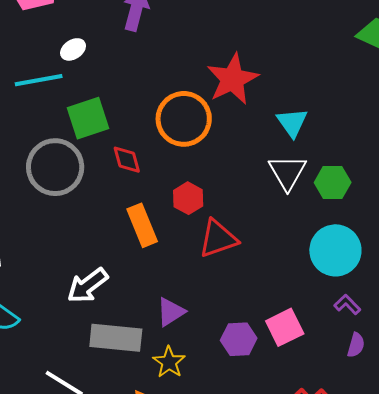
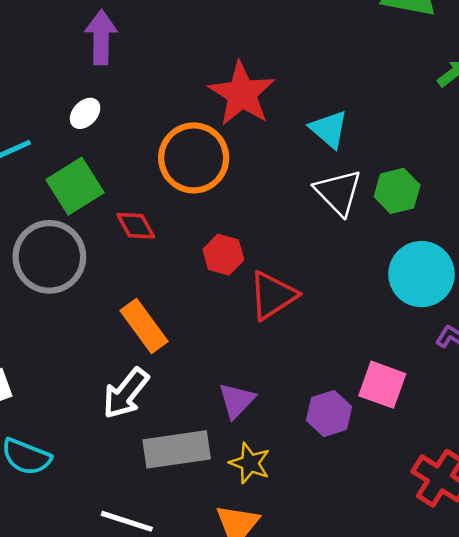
white ellipse: (73, 49) -> (85, 113), moved
orange rectangle: (142, 225) -> (144, 326), moved
pink square: (285, 327) -> (382, 385), turned -30

